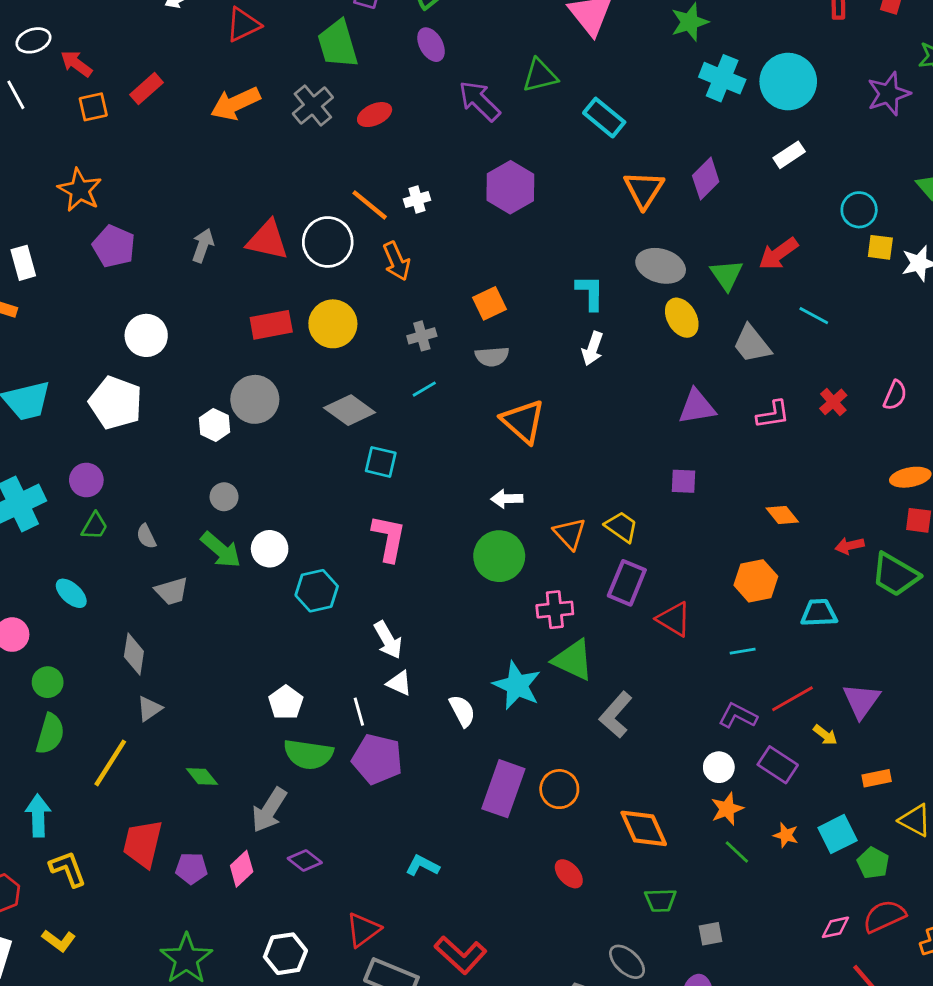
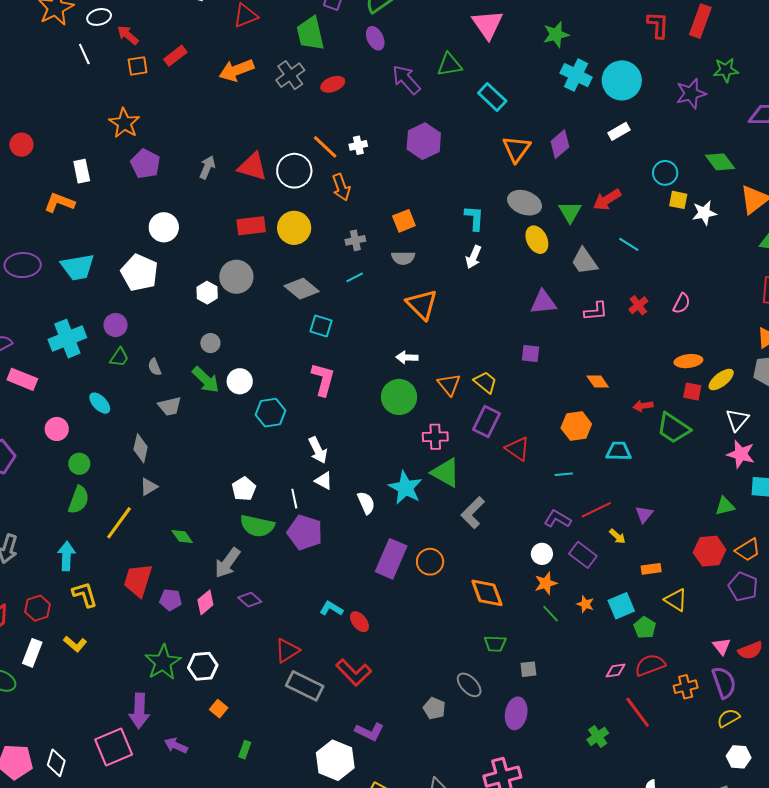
purple triangle: (861, 701) -> (644, 514), size x0.7
red ellipse: (569, 874) -> (359, 622), moved
white hexagon: (285, 954) -> (203, 666), moved

